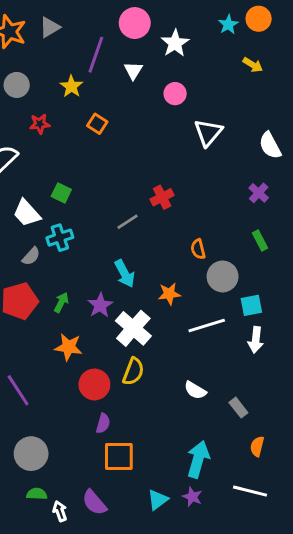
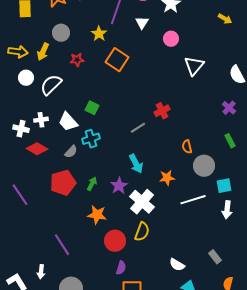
orange square: (97, 124) -> (117, 60), size x1.6
white semicircle: (195, 390) -> (177, 265), moved

